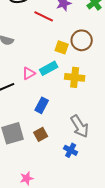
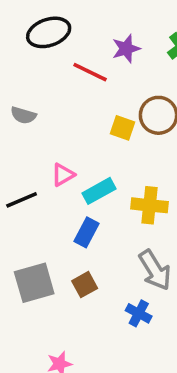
cyan rectangle: (49, 68) -> (99, 191), moved
yellow cross: (75, 77) -> (149, 205), moved

